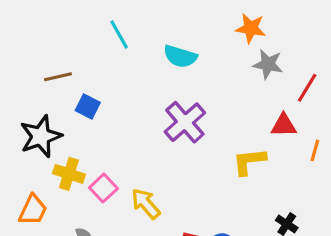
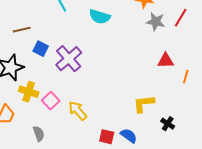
red line: (307, 88) -> (181, 18), moved
purple cross: (185, 122) -> (69, 59), moved
yellow L-shape: (249, 161) -> (144, 104), moved

